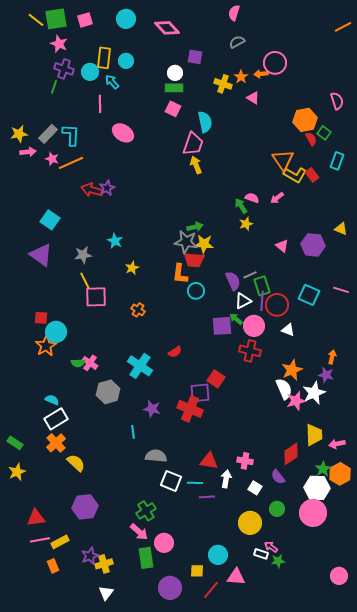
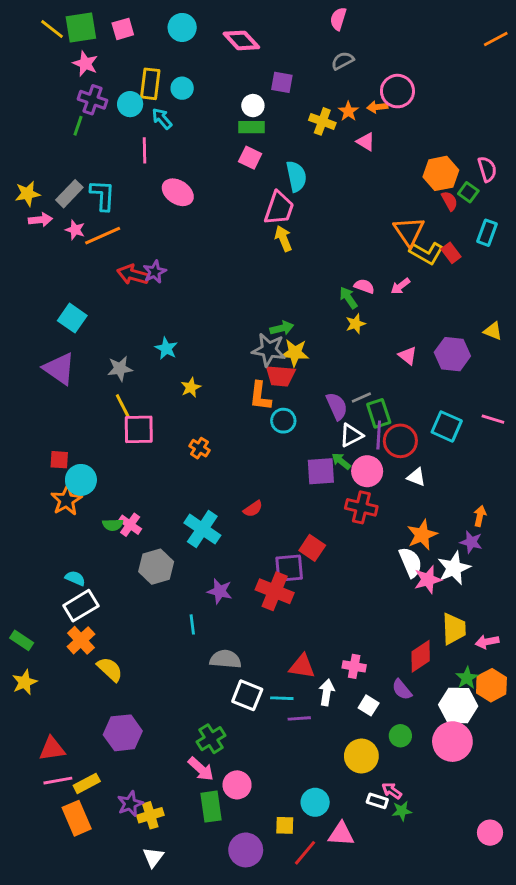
pink semicircle: (337, 101) -> (487, 169), moved
orange rectangle: (53, 566) -> (77, 818), size x1.6

